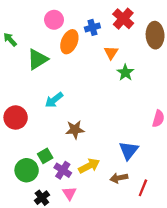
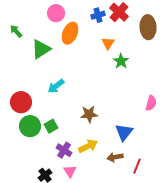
blue cross: (92, 27) -> (98, 15), moved
brown star: (75, 130) -> (89, 114), moved
green square: (45, 156) -> (51, 126), moved
green circle: (27, 170) -> (30, 126), moved

